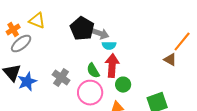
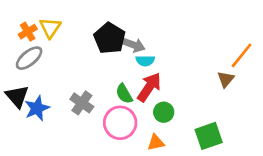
yellow triangle: (37, 21) -> (50, 28), turned 42
orange cross: (13, 30) -> (28, 32), moved
brown triangle: (170, 60) -> (226, 79), turned 40
red arrow: (112, 66) -> (149, 87), turned 30

